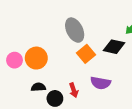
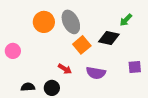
orange circle: (36, 58) -> (44, 22), moved
black semicircle: (38, 87) -> (28, 87), moved
red arrow: (74, 90) -> (65, 69), moved, turned -40

